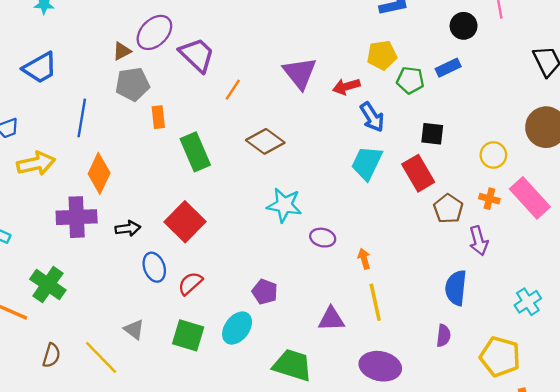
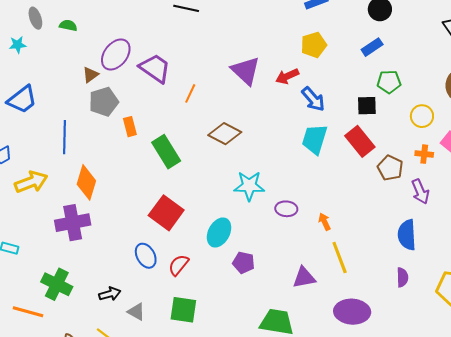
green pentagon: (410, 80) -> (389, 82), moved
black arrow: (128, 228) -> (110, 294), moved
cyan ellipse: (237, 328) -> (219, 232), moved

